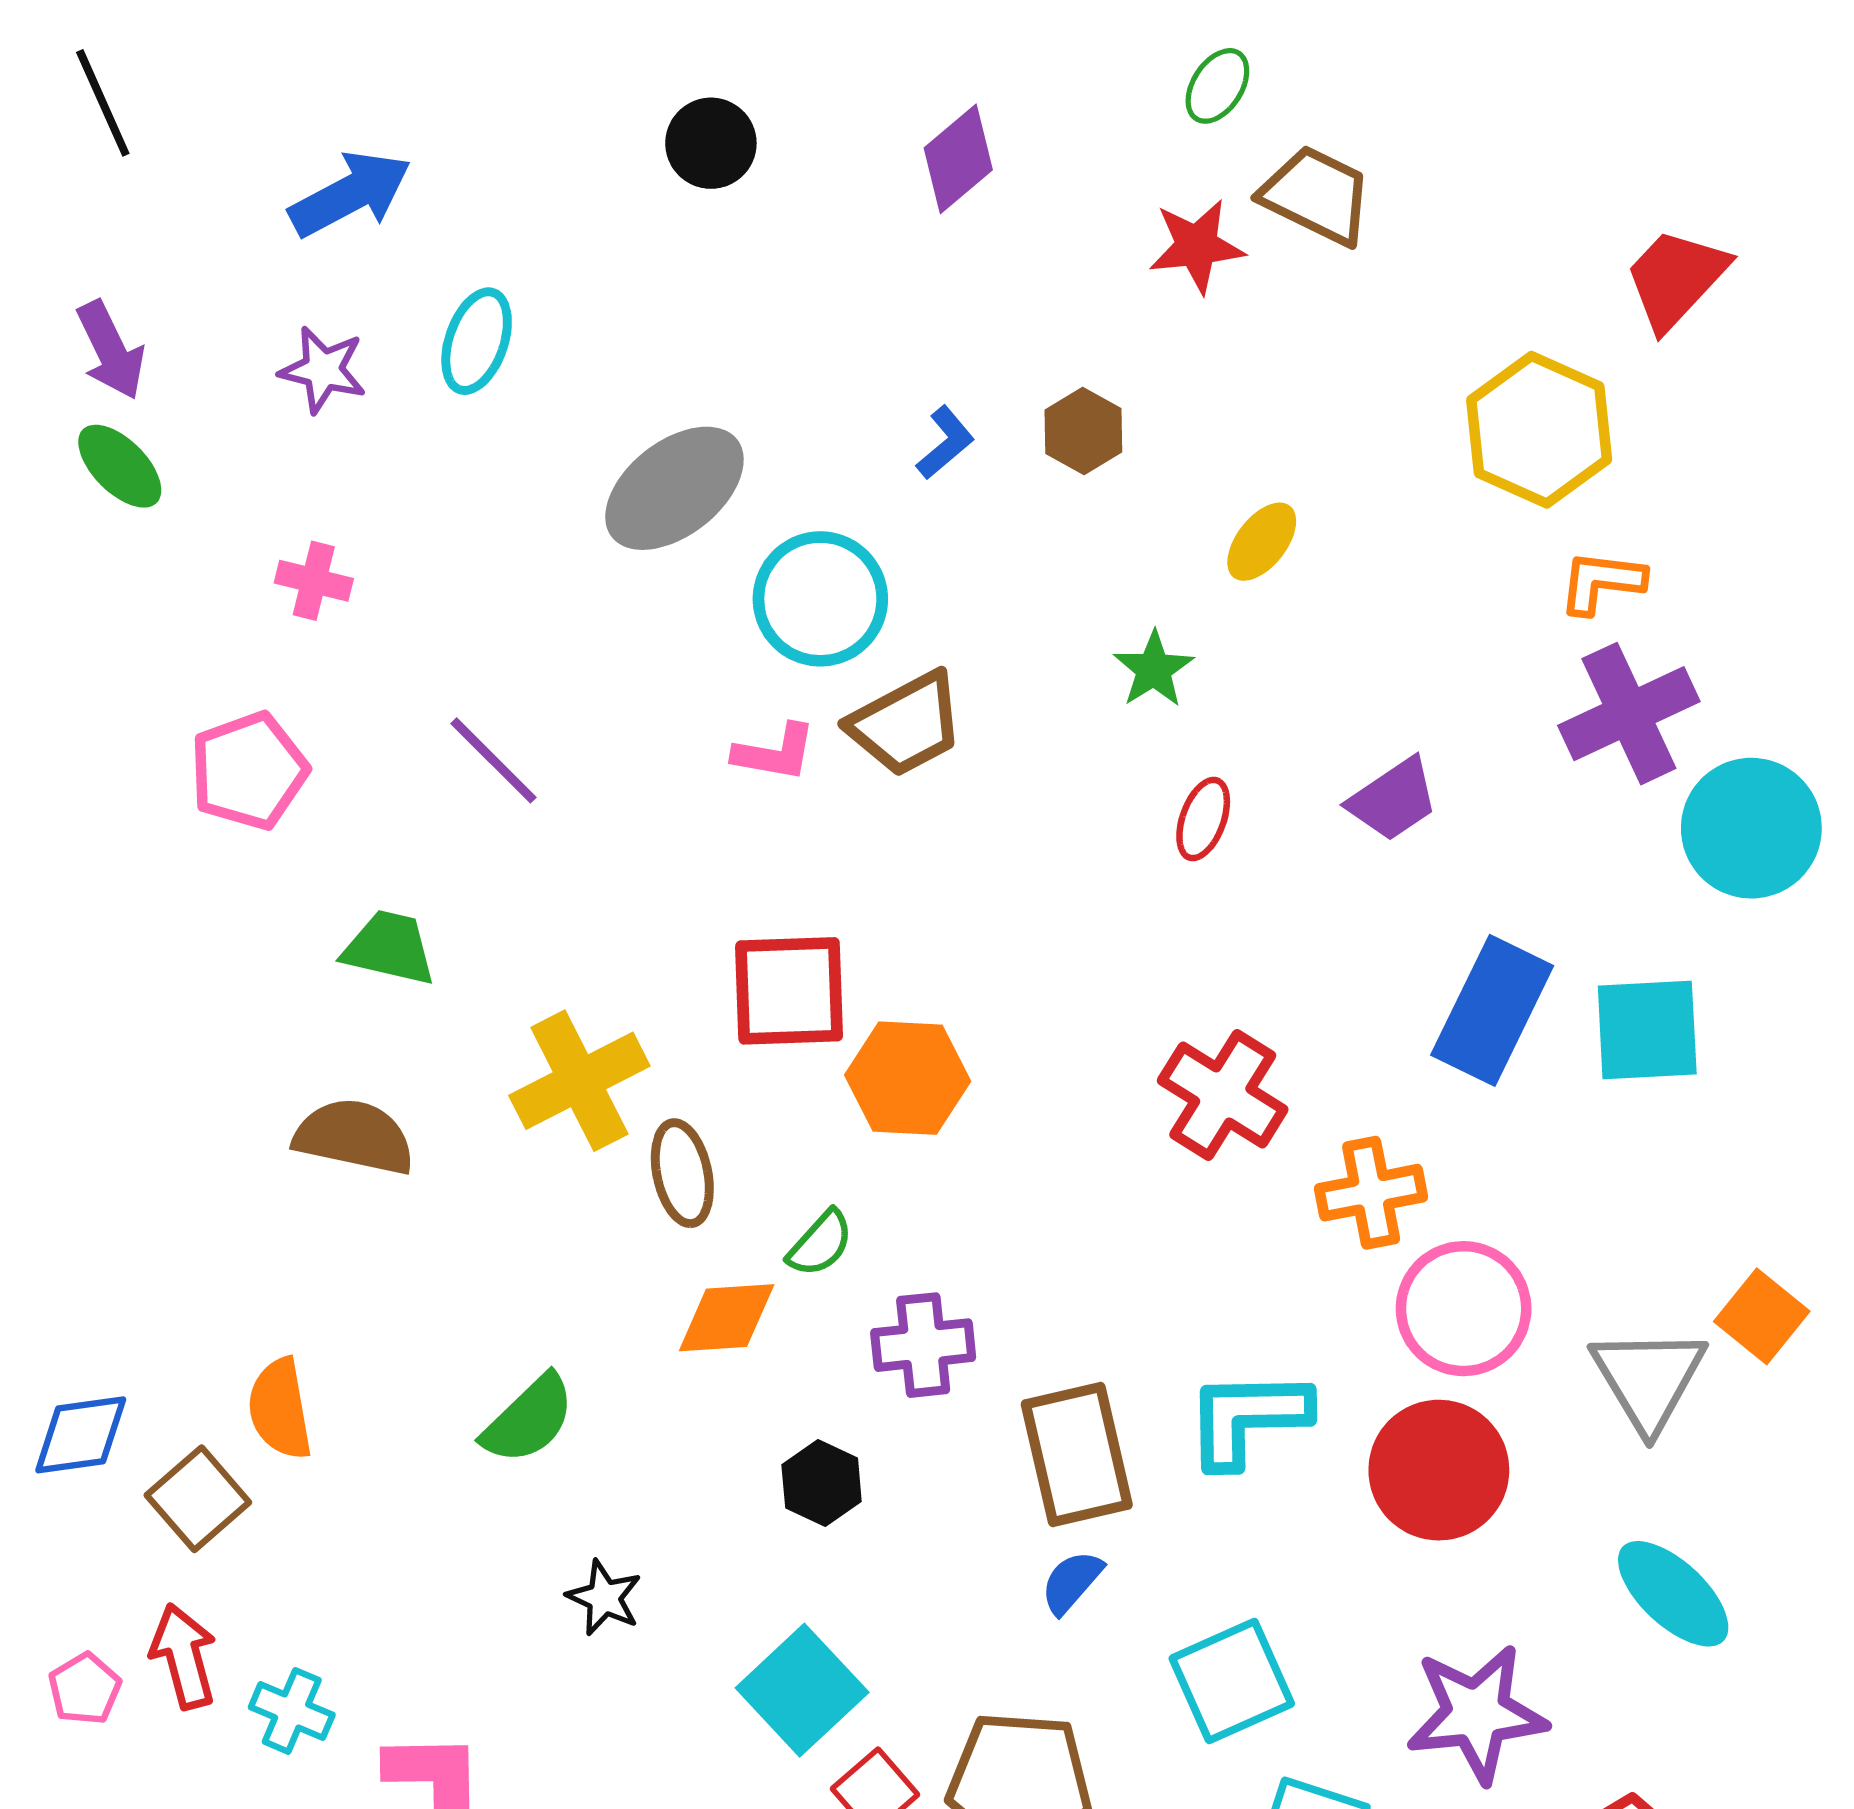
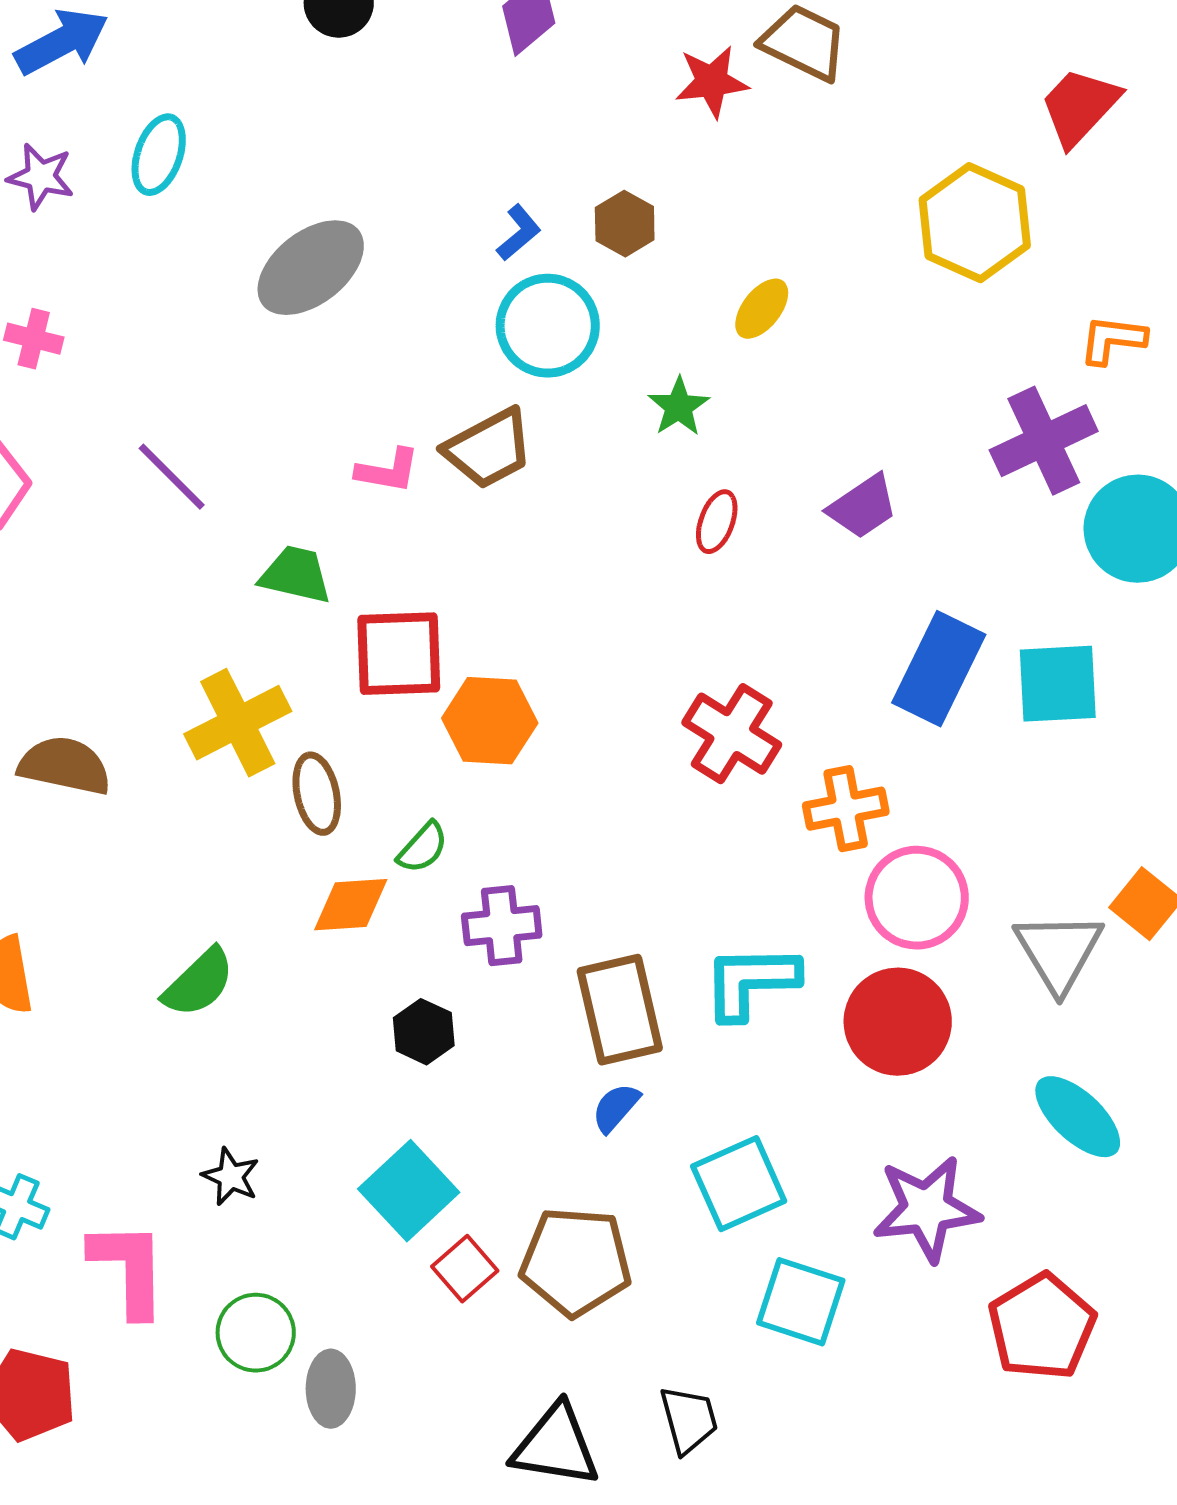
orange L-shape: (1602, 582) -> (1113, 340), moved
cyan circle: (820, 599) -> (548, 326), moved
green trapezoid: (389, 948) -> (296, 575), moved
black star: (604, 1598) -> (231, 1177), moved

